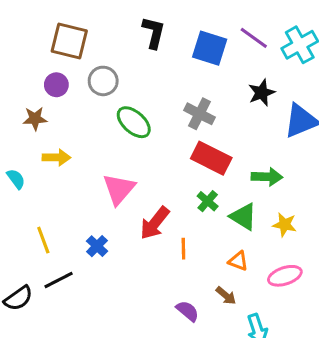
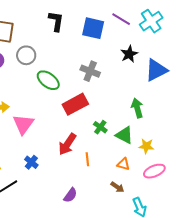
red rectangle: (211, 158) -> (75, 104), moved, turned -50
green arrow: (267, 177) -> (137, 108), turned -102
pink triangle: (119, 189) -> (23, 124), moved
yellow star: (285, 225) -> (146, 146), moved
purple semicircle: (188, 311) -> (70, 195), moved, turned 91

